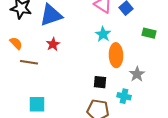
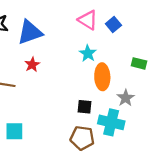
green rectangle: (149, 33) -> (139, 63), moved
cyan cross: (124, 96) -> (111, 122), size x1.6

